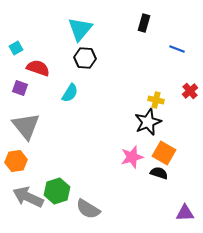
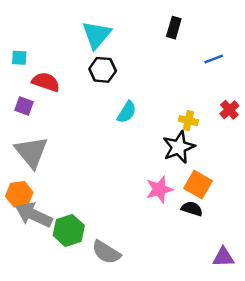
cyan square: (16, 48) -> (19, 58), turned 32
blue line: (177, 49) -> (214, 59), turned -42
cyan semicircle: (70, 93) -> (127, 112), moved
gray arrow: (28, 197) -> (34, 215), moved

